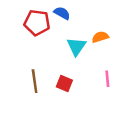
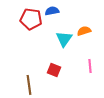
blue semicircle: (62, 13) -> (52, 11), turned -40
brown line: (35, 81) -> (29, 85), moved

